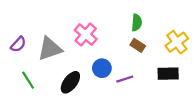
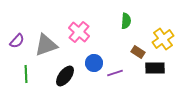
brown rectangle: (138, 45) -> (138, 52), moved
green line: (28, 80) -> (26, 74), turned 30

